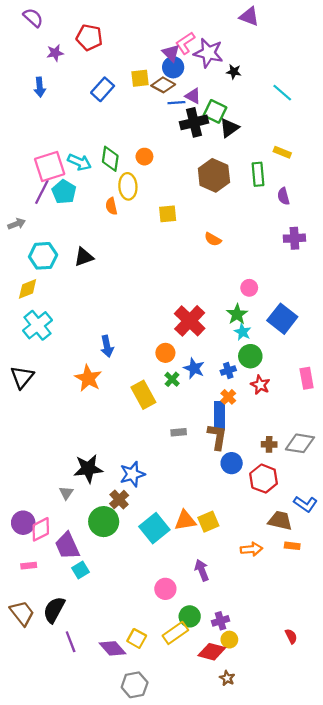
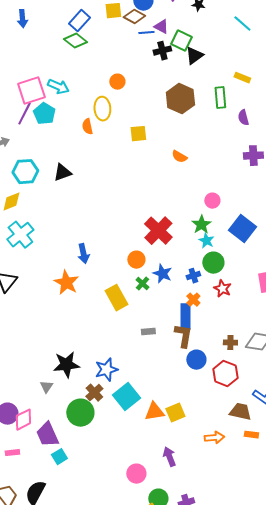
black cross: (194, 122) -> (162, 51), size x0.7
green diamond: (110, 159) -> (75, 41), moved, turned -60
cyan square: (154, 528) -> (126, 397), moved

